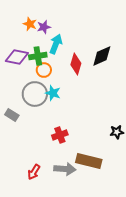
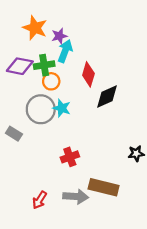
orange star: (30, 24) -> (35, 28), size x1.5
purple star: (44, 27) -> (59, 36), moved
black diamond: (102, 56) -> (107, 96), moved

